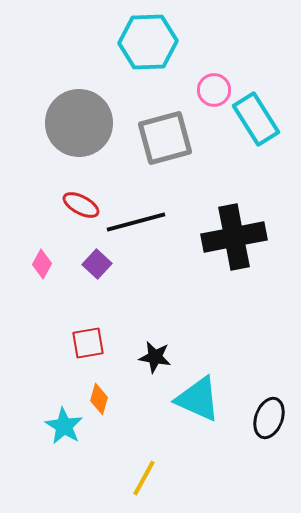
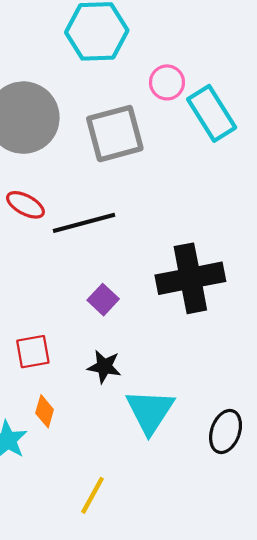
black cross: (234, 237) -> (190, 278), moved
purple square: (97, 264) -> (103, 300), moved
cyan triangle: (198, 399) -> (150, 411), turned 39

